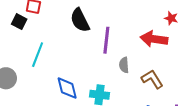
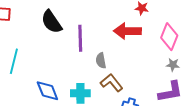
brown L-shape: (152, 79) -> (112, 83), moved

